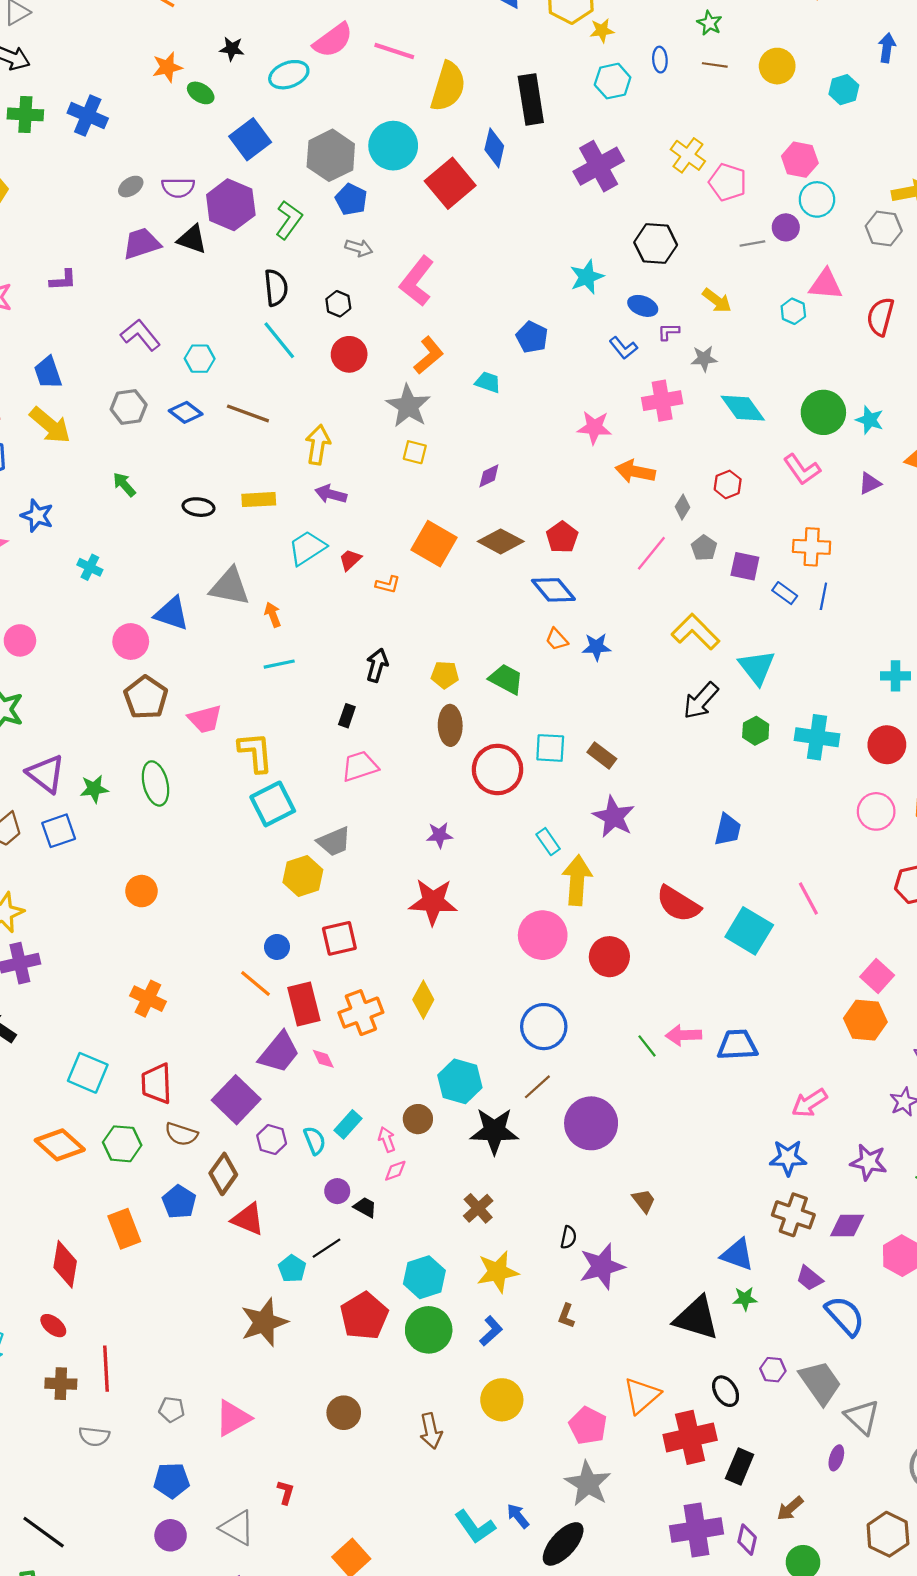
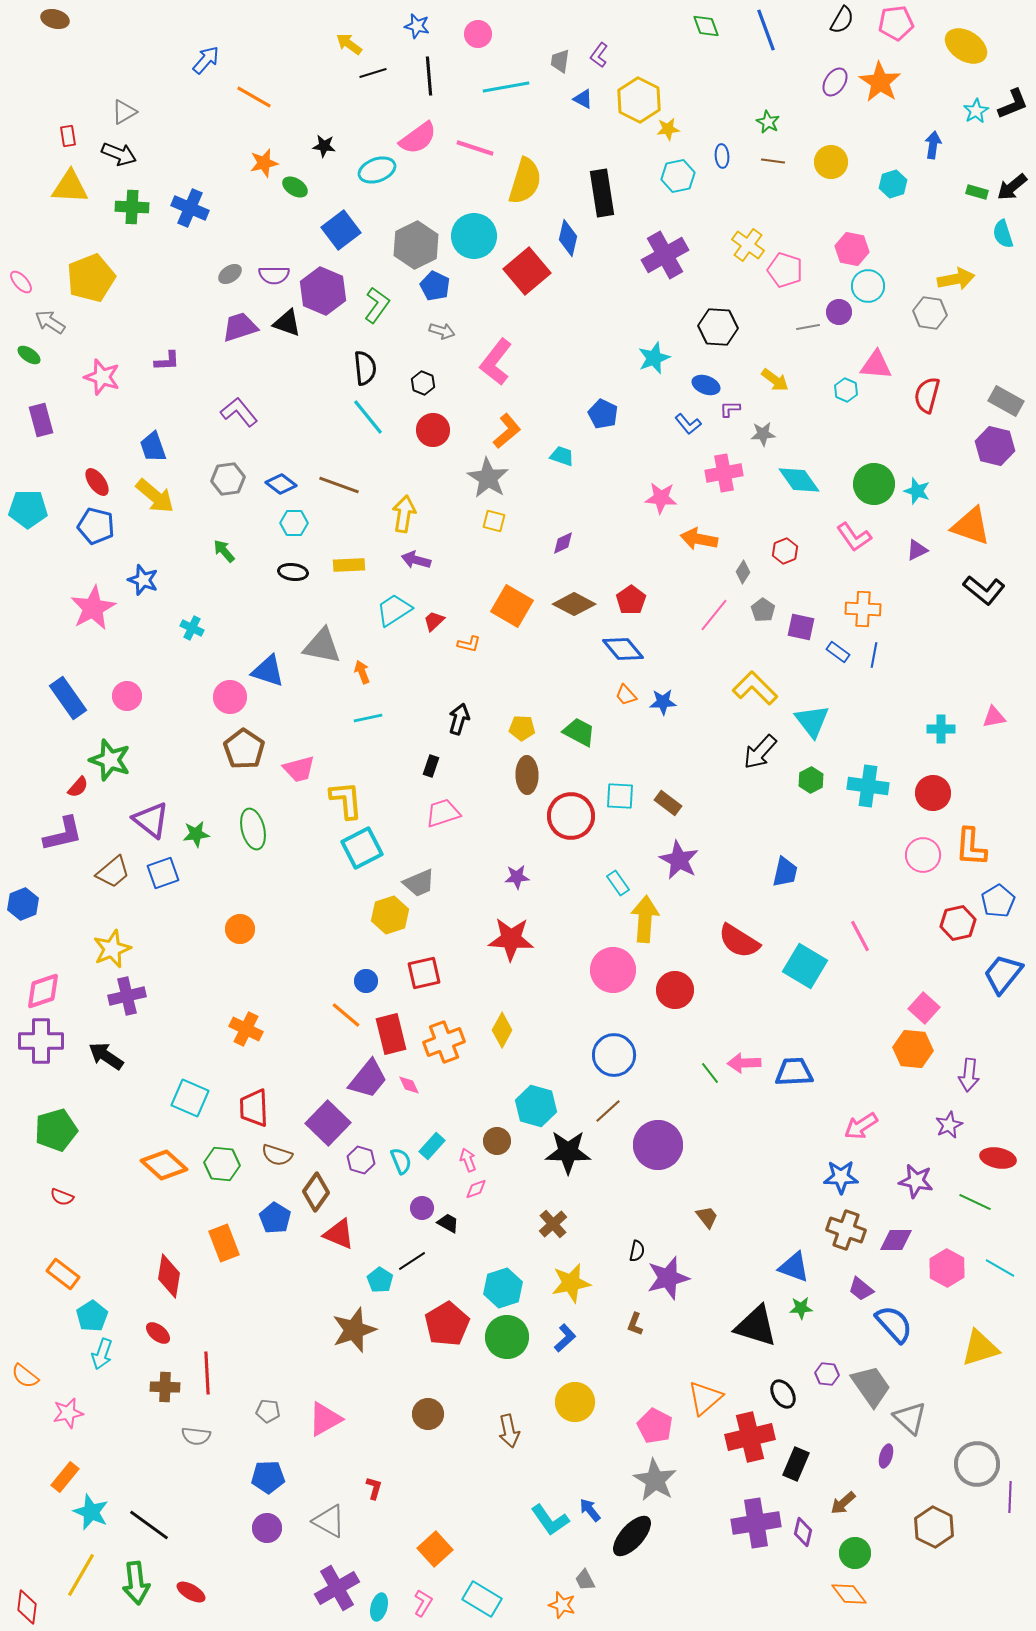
cyan hexagon: (200, 359) -> (294, 523), moved

